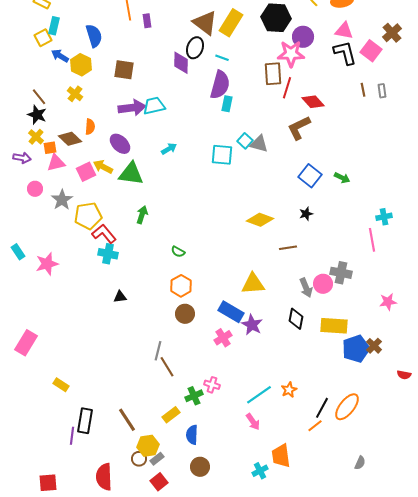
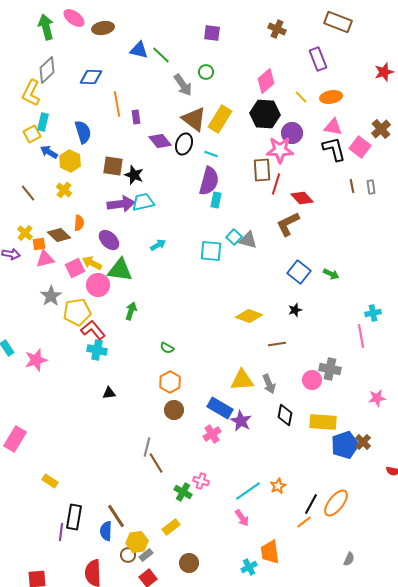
purple diamond: (181, 63) -> (160, 141), moved, turned -40
black star: (37, 115) -> (134, 175), moved
pink circle: (35, 189) -> (98, 285), moved, size x1.5
gray arrow: (306, 288) -> (269, 384), moved
green cross: (194, 396) -> (183, 492), turned -36
yellow rectangle: (171, 415) -> (171, 527), moved
blue semicircle: (192, 435) -> (106, 531), moved

